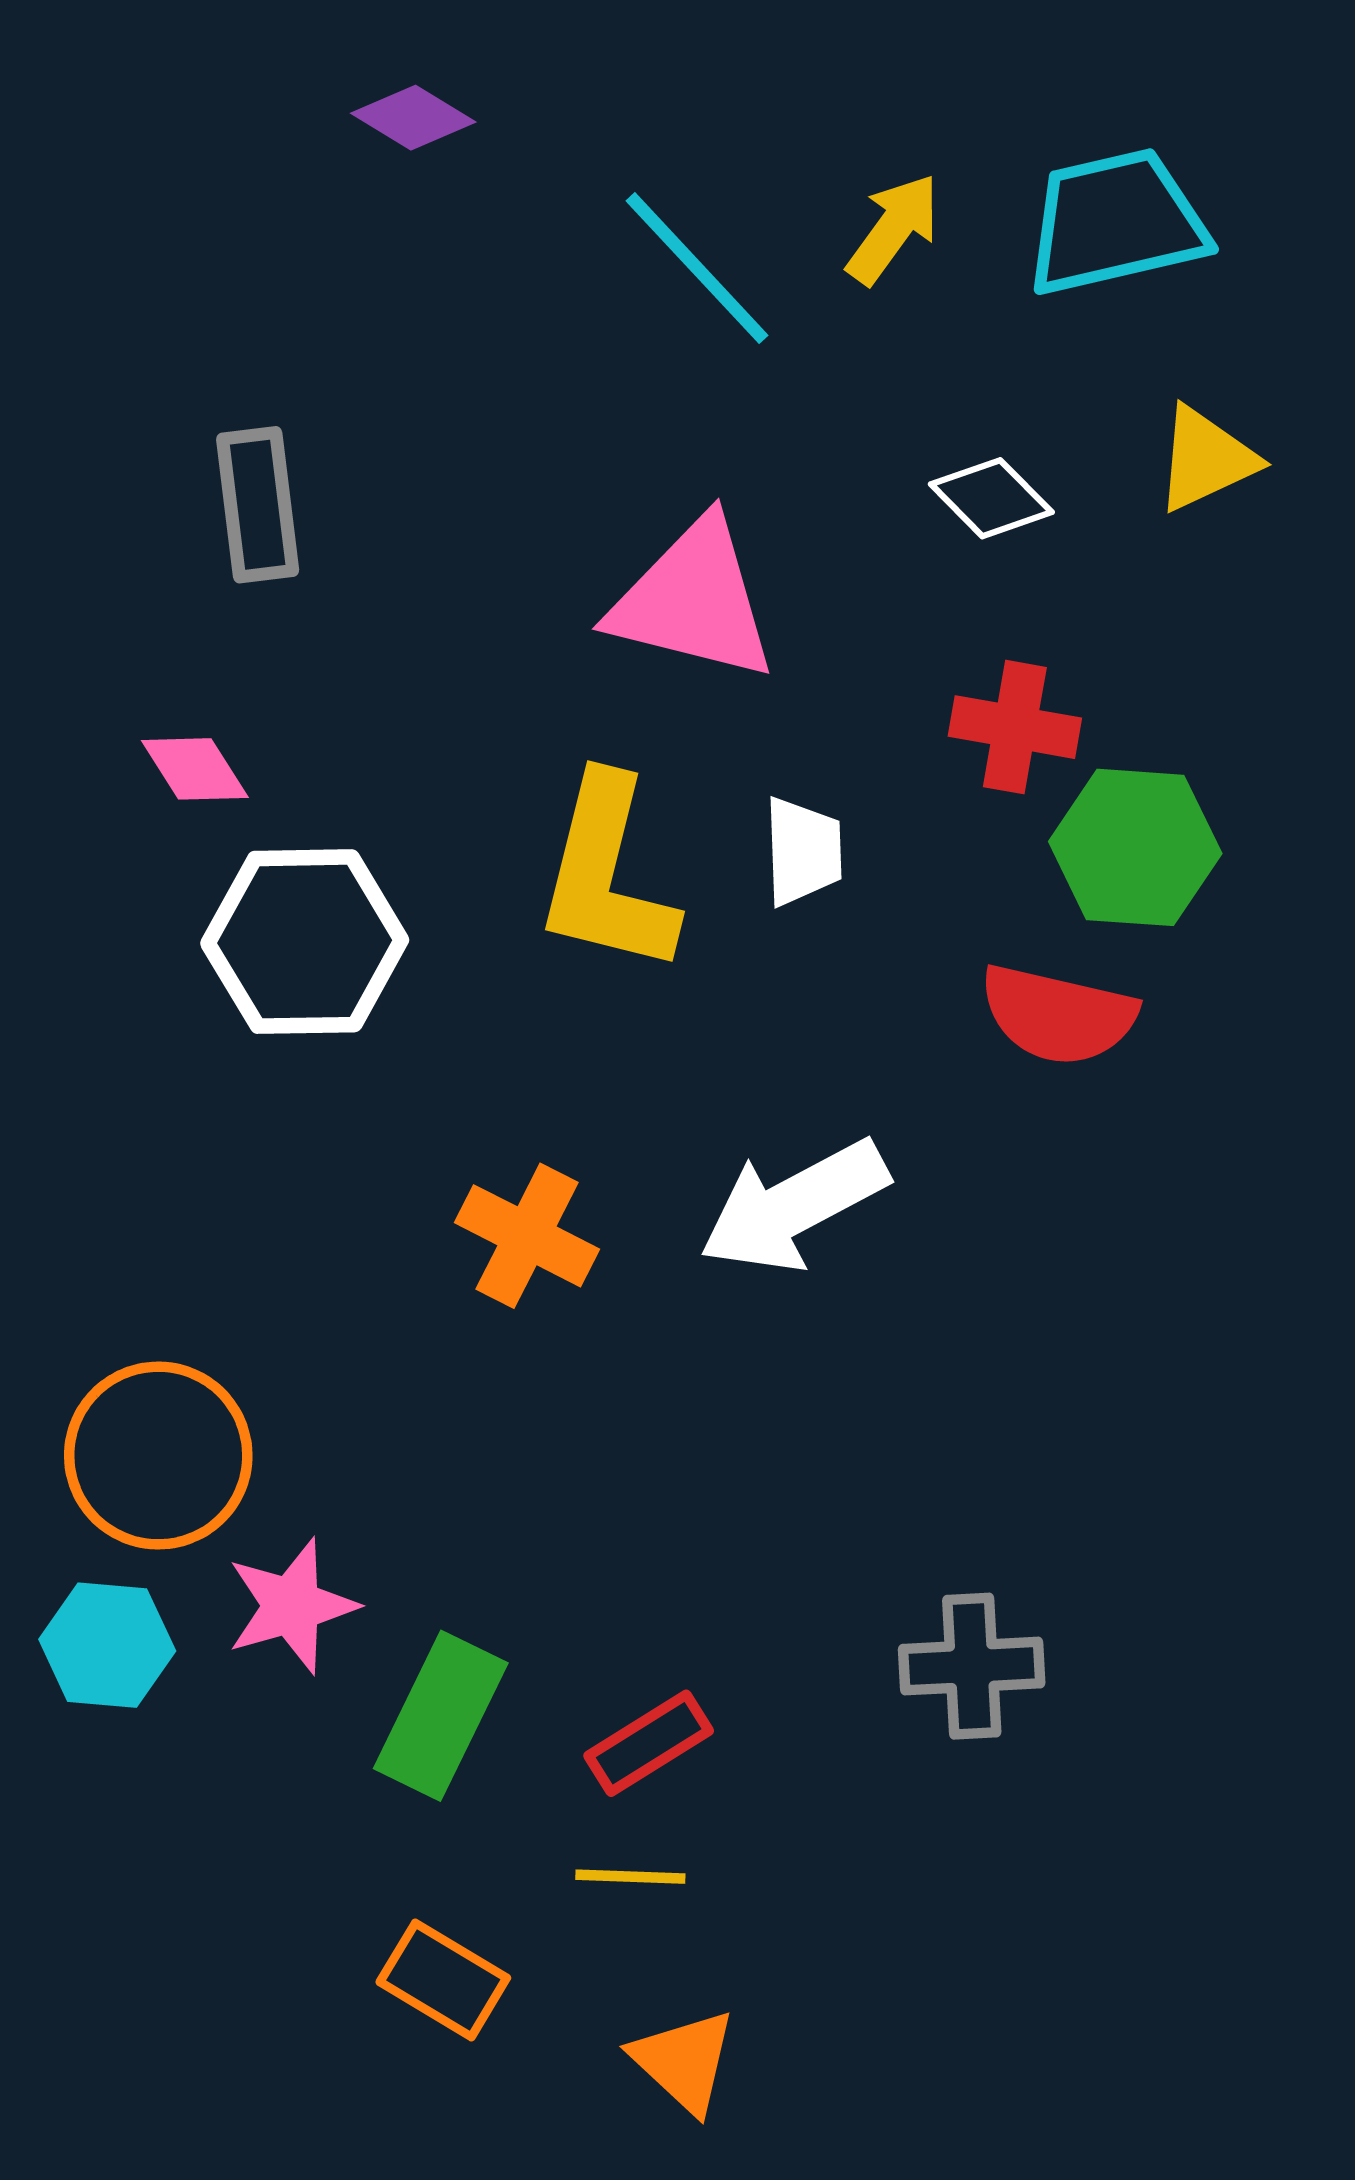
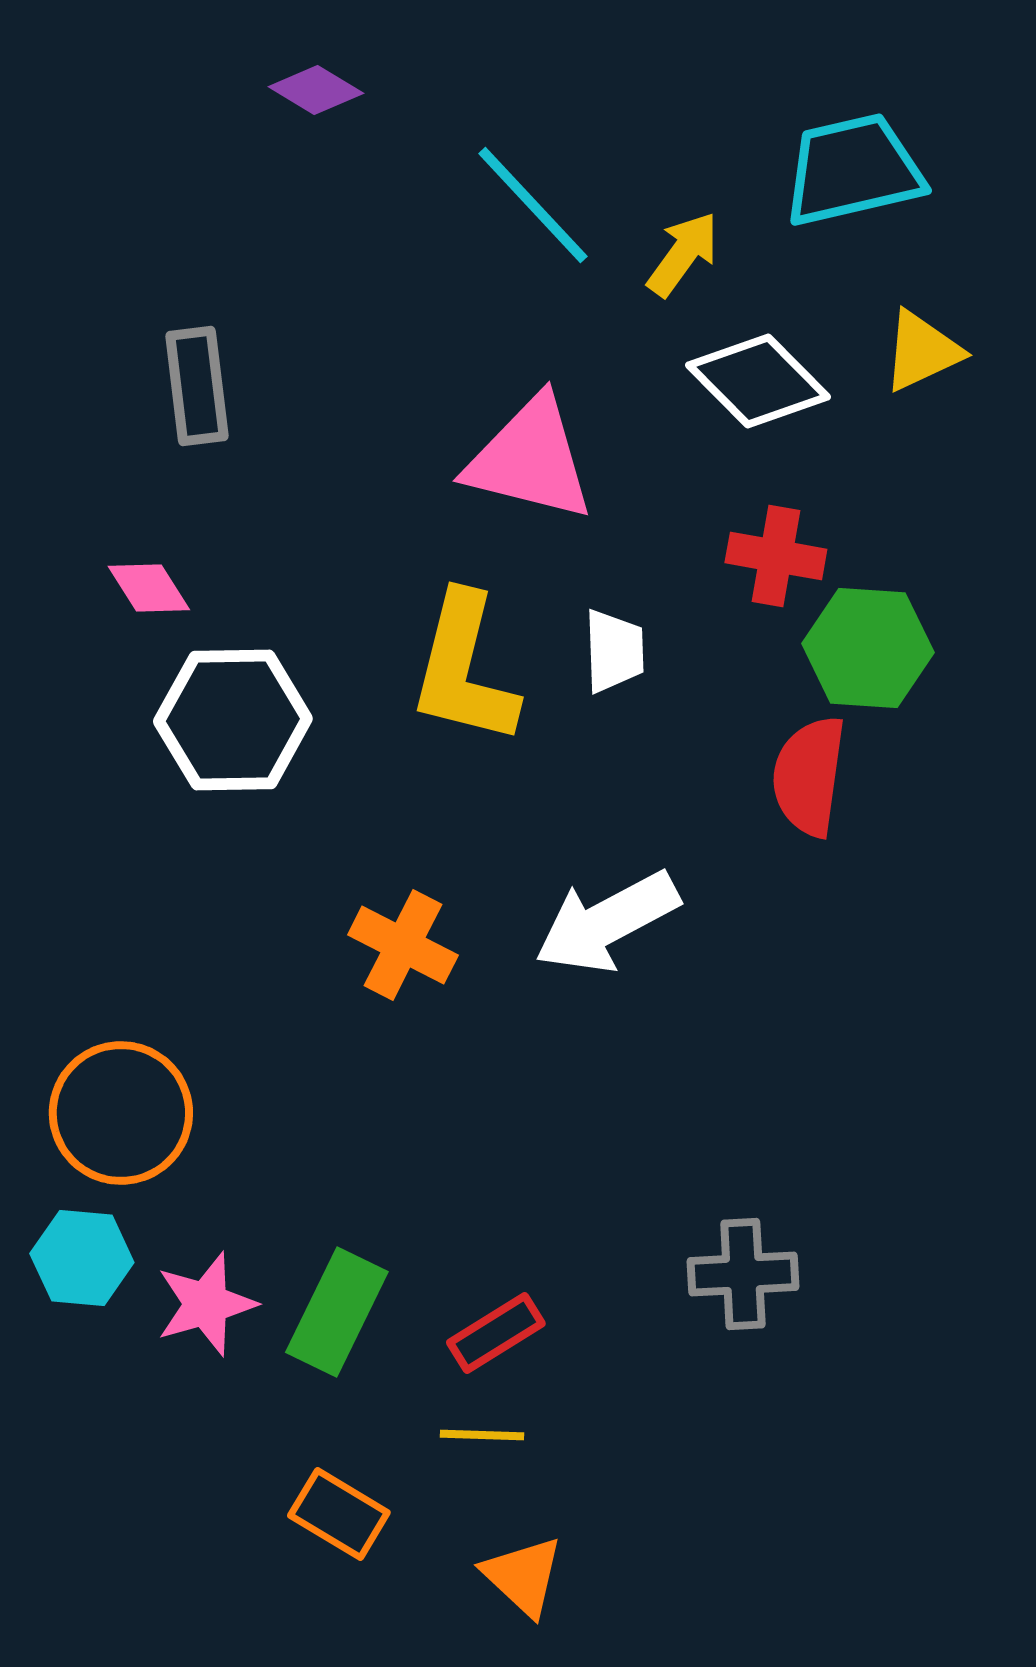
yellow arrow: (893, 229) -> (683, 254), moved
white diamond: (991, 498) -> (758, 381), size x1.5
red semicircle: (1058, 1015) -> (809, 776), turned 85
pink star: (292, 1606) -> (206, 1304), moved

